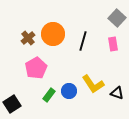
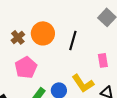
pink rectangle: (113, 44) -> (103, 60), moved

